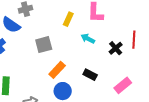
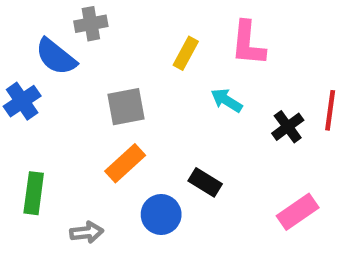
orange rectangle: (57, 70) -> (125, 163), moved
black rectangle: (90, 75) -> (205, 182), moved

